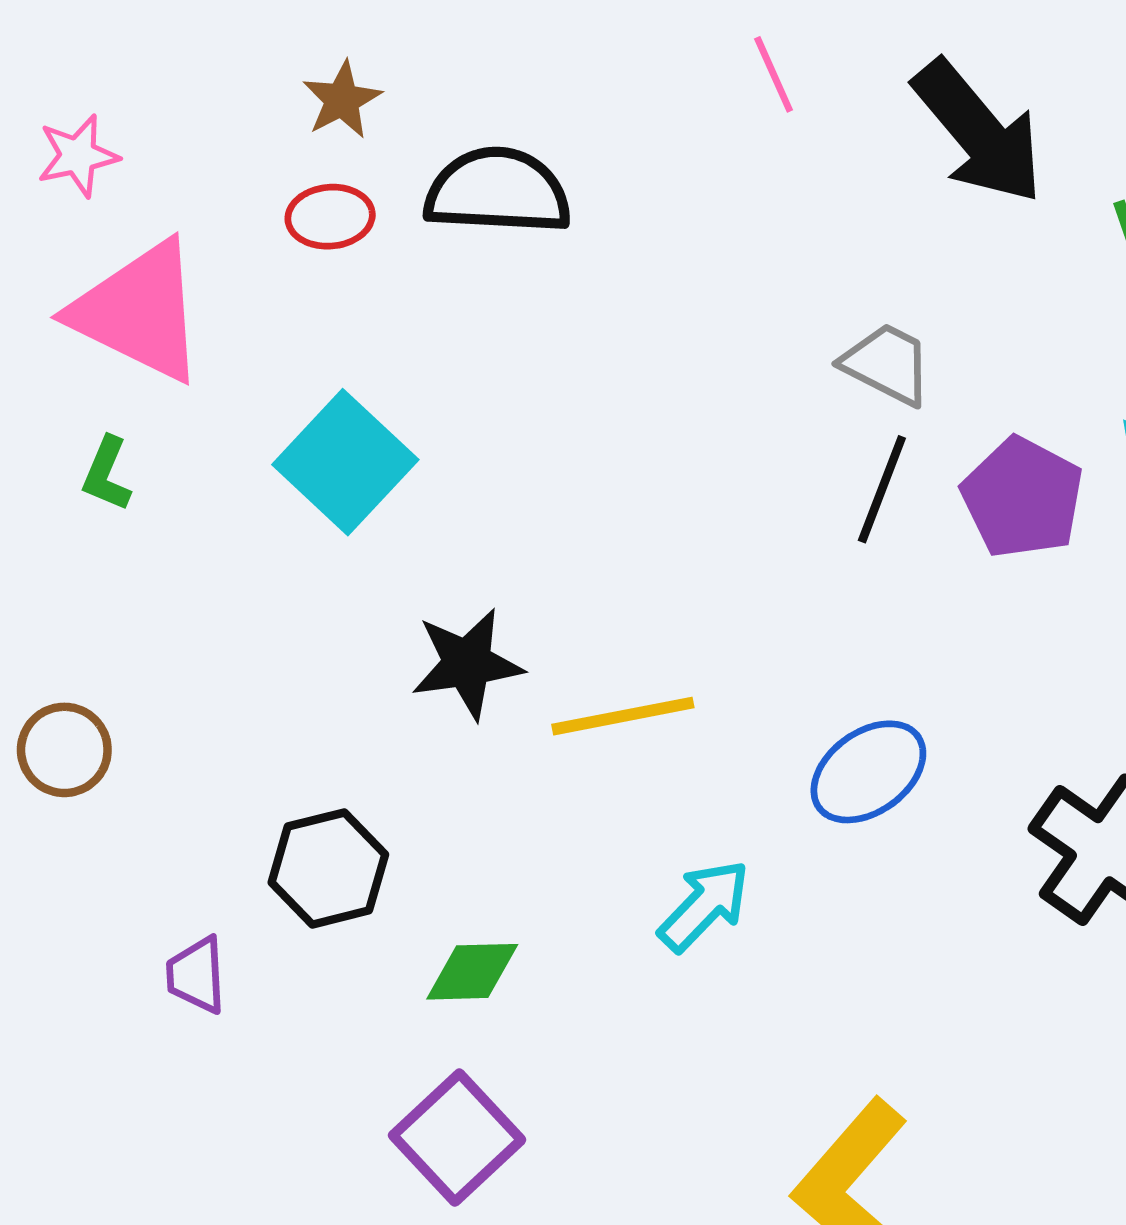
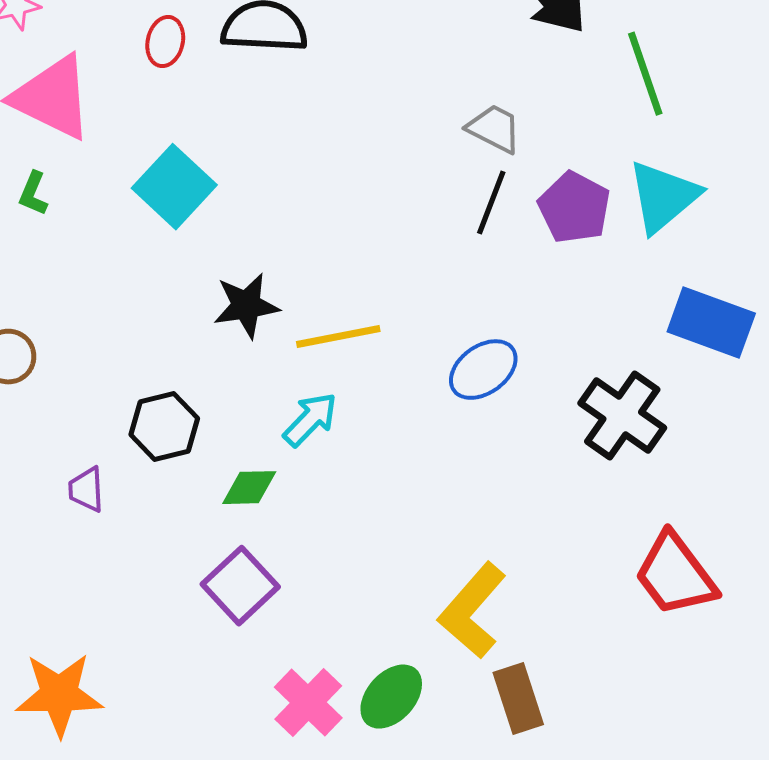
red ellipse: (330, 217) -> (165, 42), turned -72
cyan arrow: (704, 906) -> (310, 420), moved

